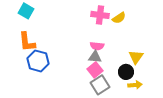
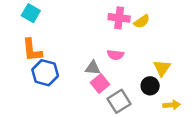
gray triangle: (95, 57) -> (93, 68), moved
pink square: (95, 70) -> (100, 83), moved
yellow arrow: (135, 85) -> (172, 105), moved

